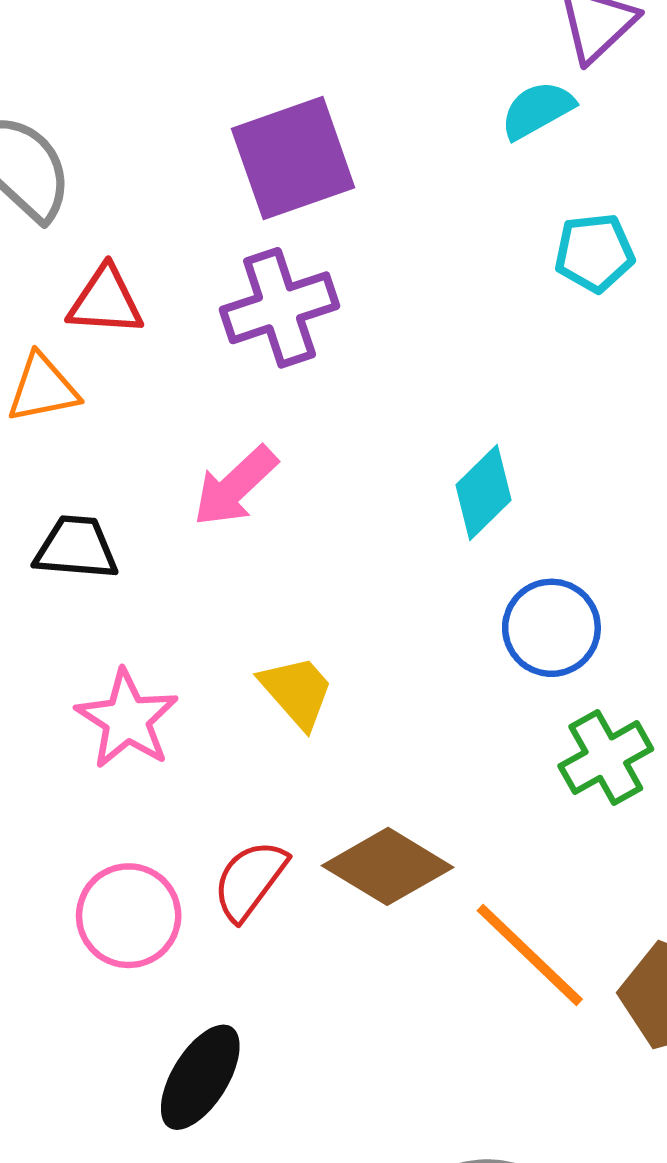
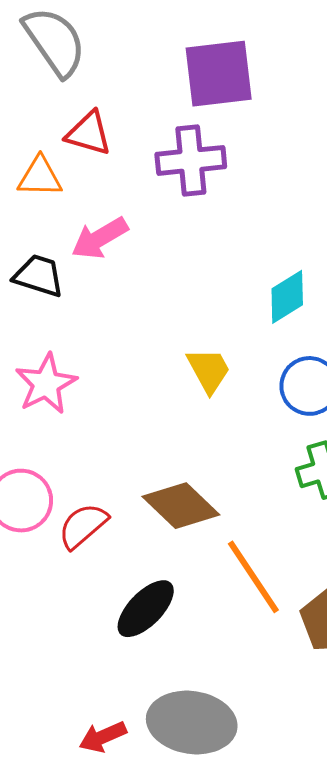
pink arrow: (235, 486) -> (100, 238), moved
yellow trapezoid: (297, 692) -> (209, 370), moved
red semicircle: (250, 880) -> (83, 526), moved
black ellipse: (200, 1077) -> (146, 609), moved

